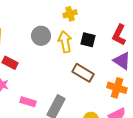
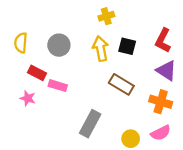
gray circle: (41, 36) -> (59, 45), moved
pink rectangle: (28, 102) -> (58, 86), moved

